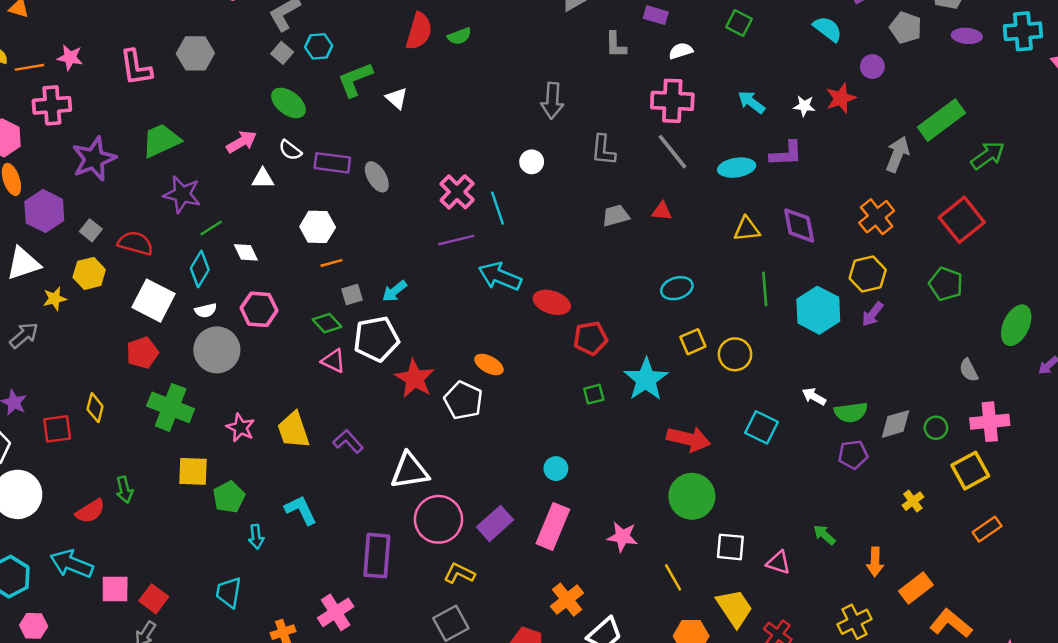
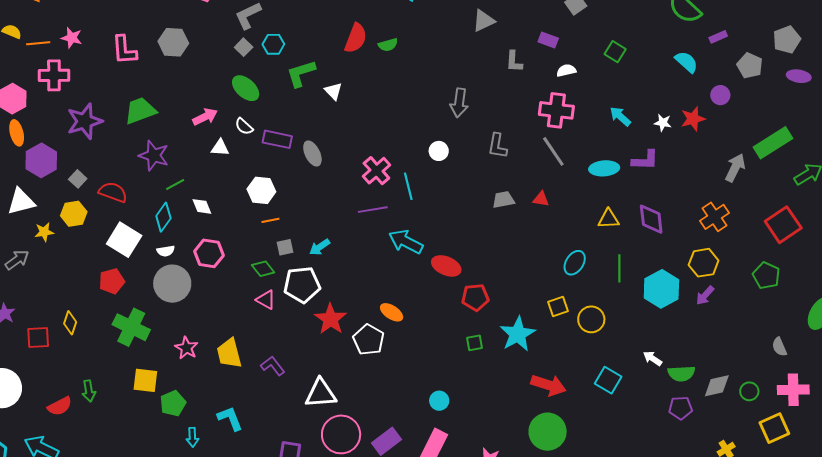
cyan ellipse: (677, 288) -> (575, 263), moved, turned -45

